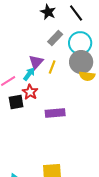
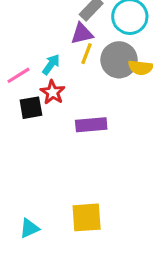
purple triangle: (36, 62) -> (82, 34), moved, turned 35
gray circle: (81, 62) -> (119, 60), moved

